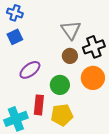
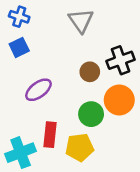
gray triangle: (71, 30) -> (81, 21), moved
green circle: (60, 85) -> (91, 114), moved

